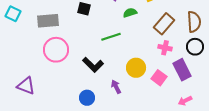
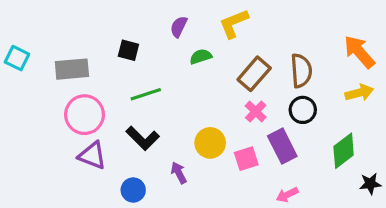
green line: (111, 37) -> (146, 94), moved
pink cross: (165, 48) -> (256, 111), turned 32
pink square: (159, 78) -> (246, 159), turned 35
purple triangle: (26, 86) -> (92, 155), moved

